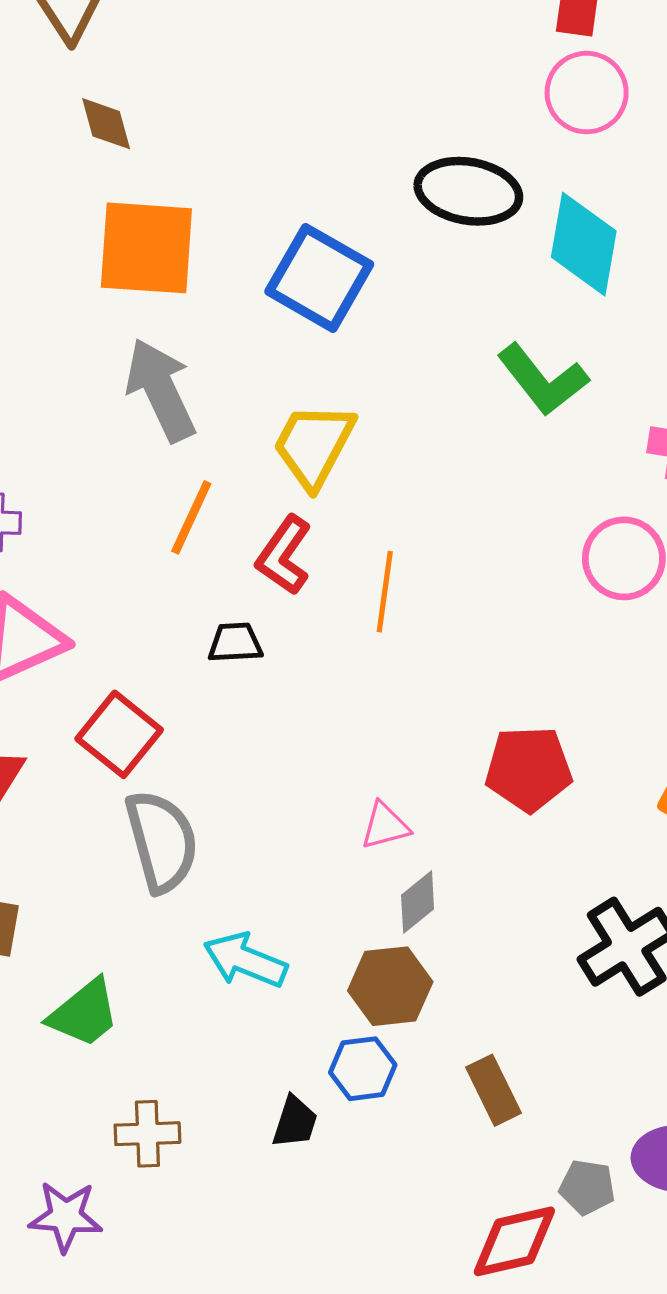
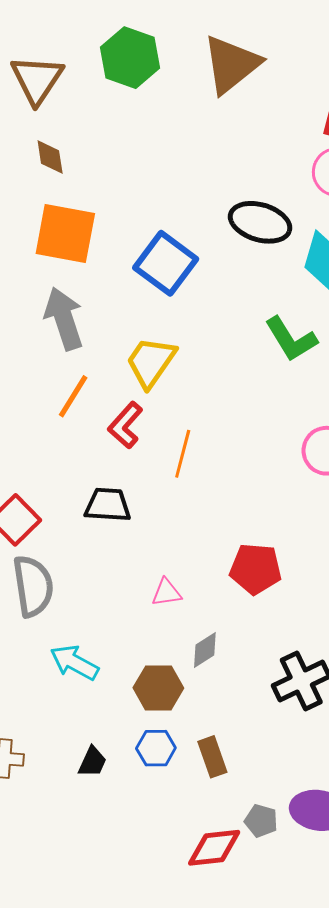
black trapezoid: (235, 643) -> (108, 505), moved, size x1.4
gray diamond: (418, 902) -> (205, 650), moved
blue hexagon: (363, 1069) -> (156, 748), moved

